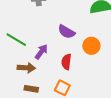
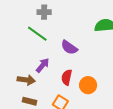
green line: (16, 40) -> (37, 34), moved
orange circle: (91, 46) -> (88, 85), moved

